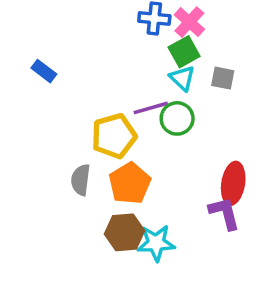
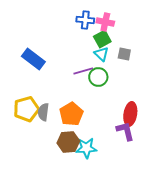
pink cross: (189, 22) -> (105, 22), turned -30
blue rectangle: (44, 71) -> (33, 59), moved, size x1.6
yellow pentagon: (114, 136) -> (26, 109), moved

